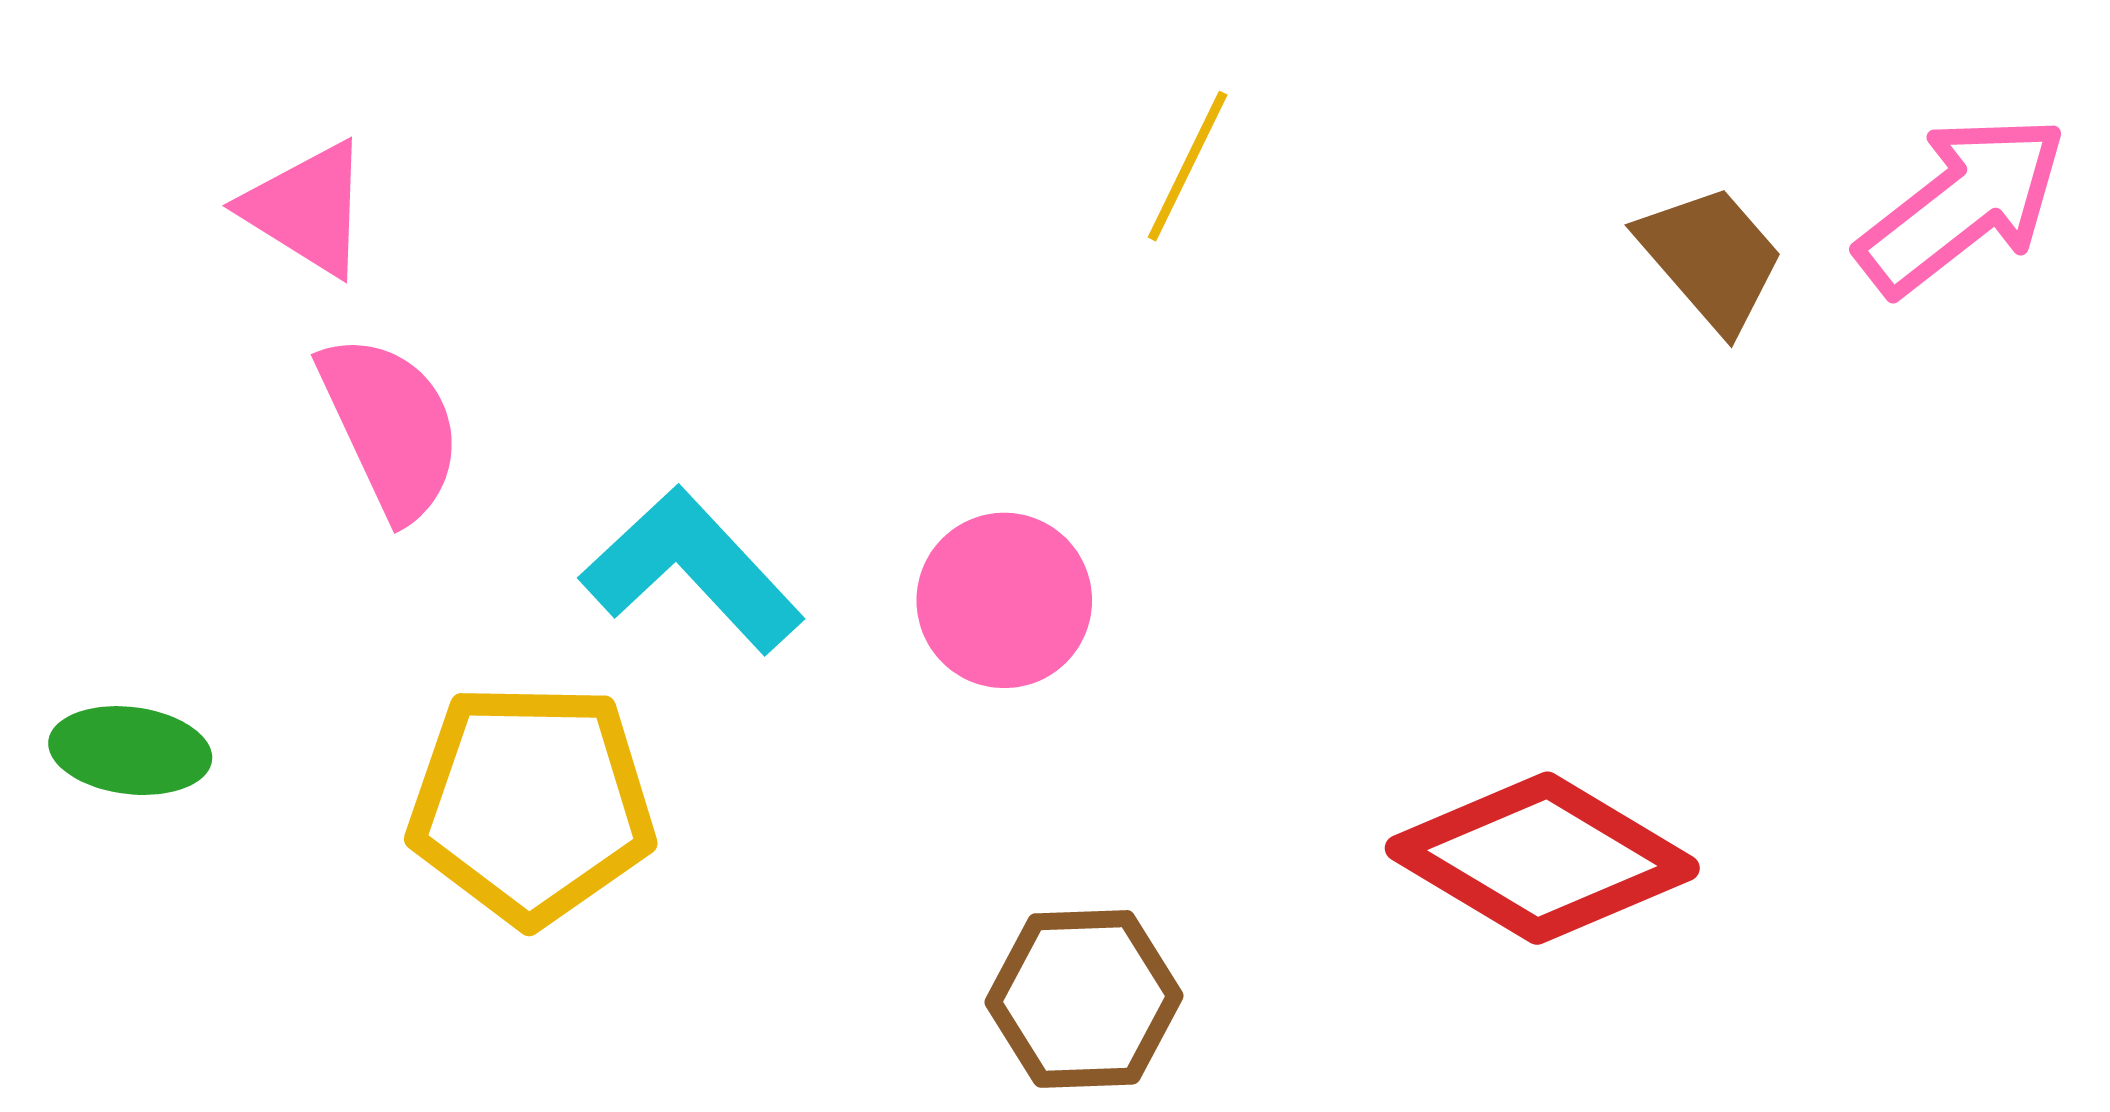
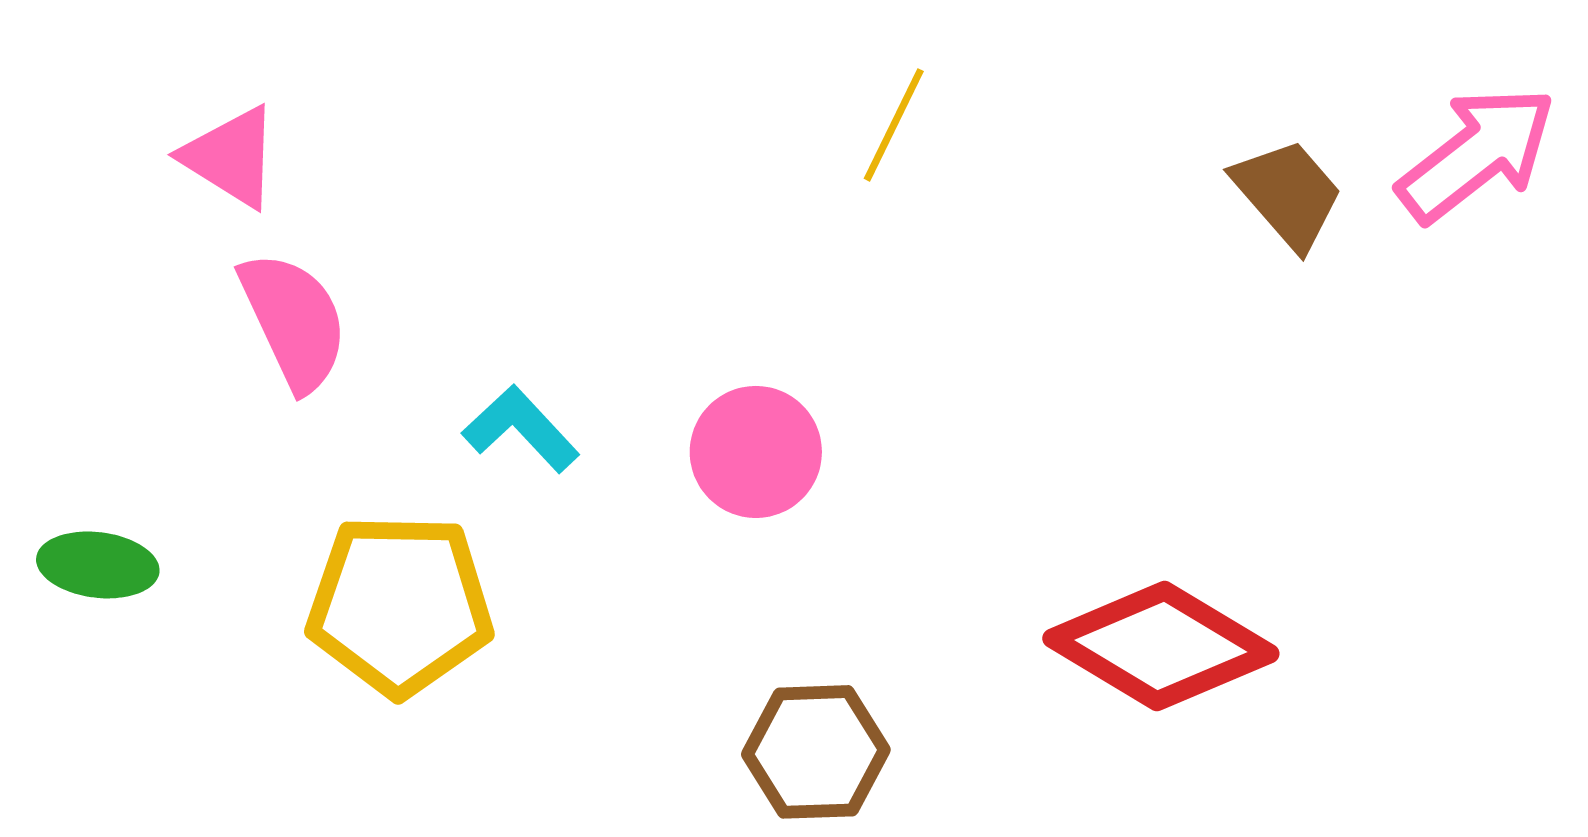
cyan L-shape: (692, 570) -> (521, 429), size x0.7

